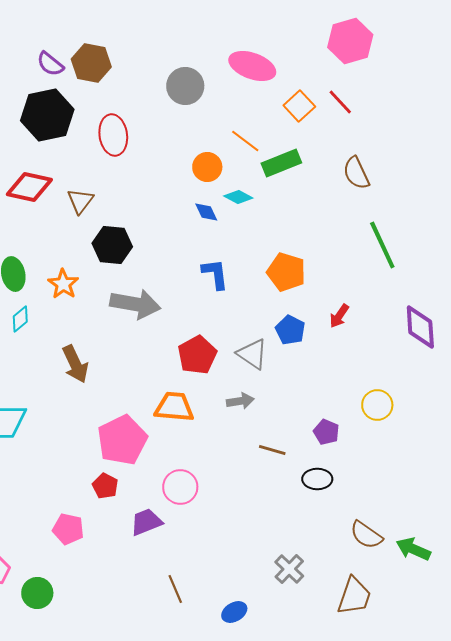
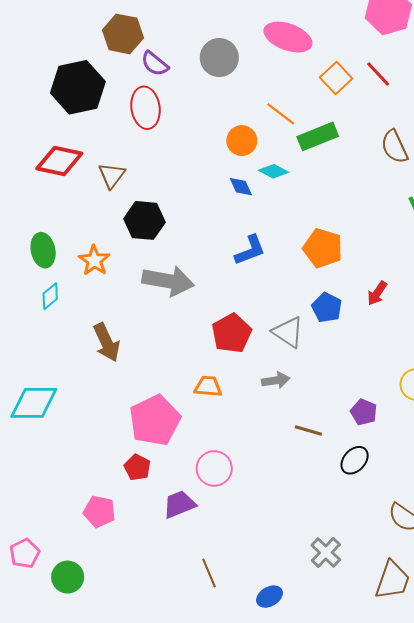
purple semicircle: (50, 64) -> (155, 64), moved
blue L-shape: (215, 274) -> (250, 250), turned 76
orange trapezoid: (174, 407) -> (208, 386), size x0.7
black ellipse: (317, 479) -> (355, 460), turned -48

